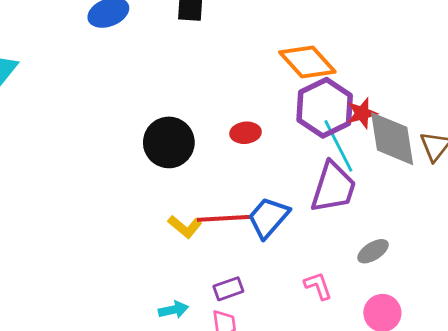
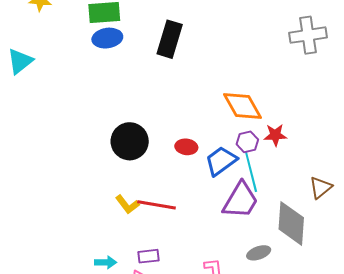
purple hexagon: (325, 108) -> (247, 142), size x0.5
red star: (362, 113) -> (275, 135), moved
gray diamond: (392, 139) -> (291, 223), moved
blue trapezoid: (268, 218) -> (221, 161), moved

